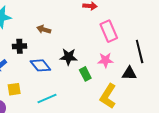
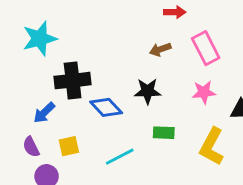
brown arrow: (44, 29) -> (160, 49), moved, turned -32
black cross: (20, 46) -> (73, 81), size x1.6
green rectangle: (85, 74) -> (164, 133), moved, turned -56

